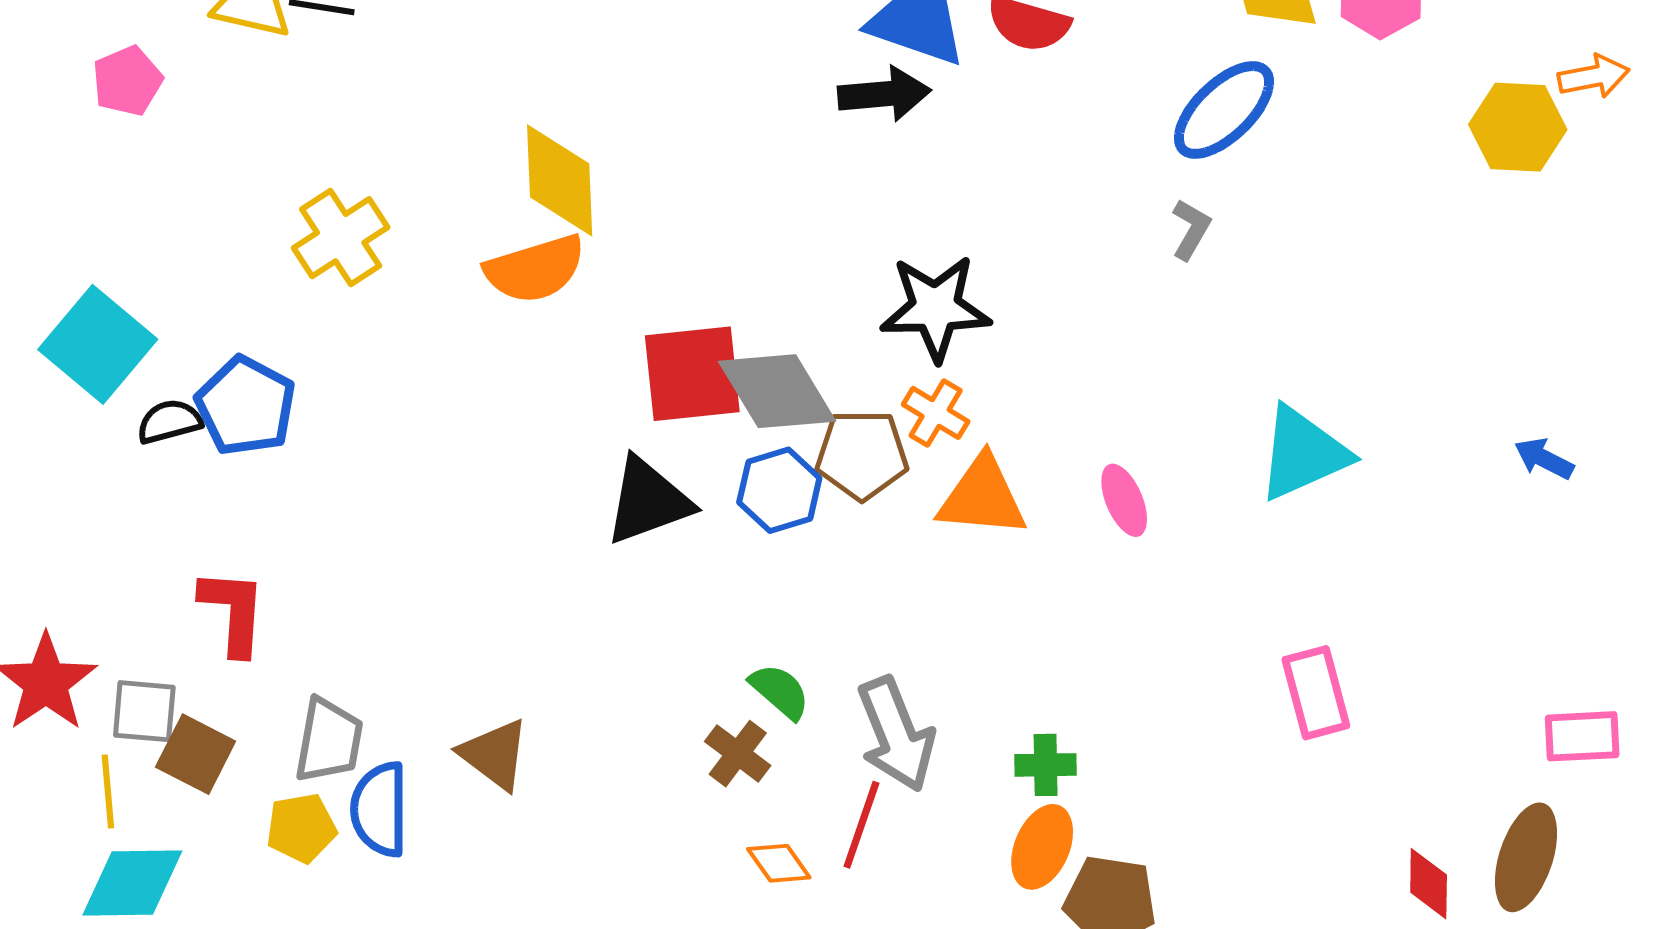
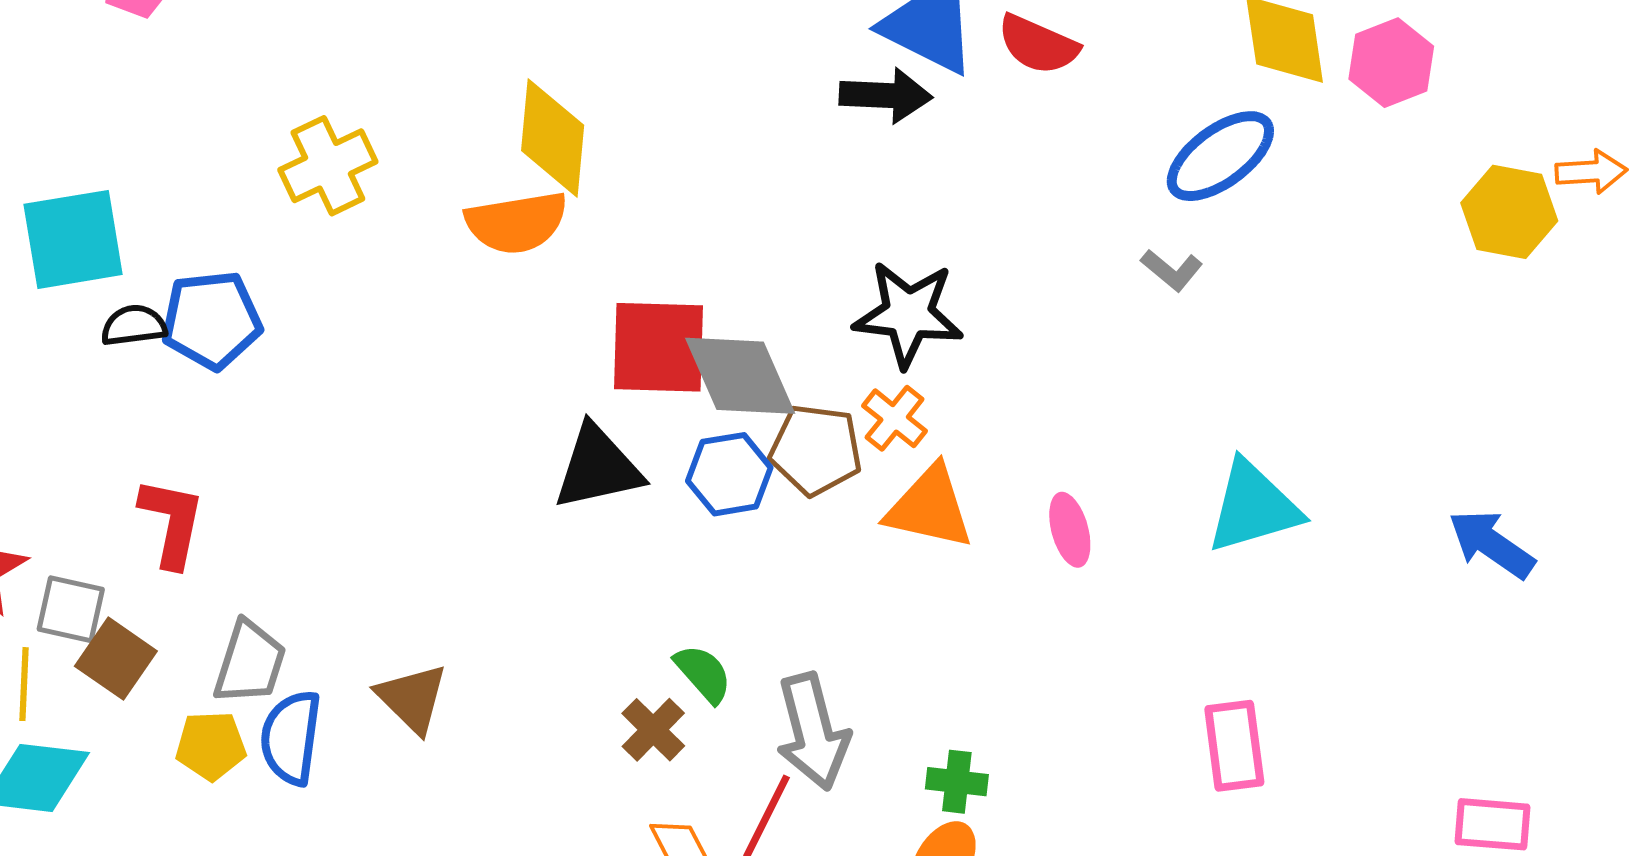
gray L-shape: (1191, 229) -> (1172, 270), turned 92
cyan square: (98, 344) -> (73, 239), turned 33
blue pentagon: (246, 406) -> (212, 320), turned 30
blue arrow: (1544, 459) -> (1491, 544), size x1.5

